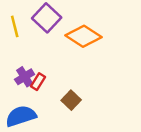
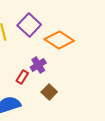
purple cross: (25, 77) -> (38, 65), moved

